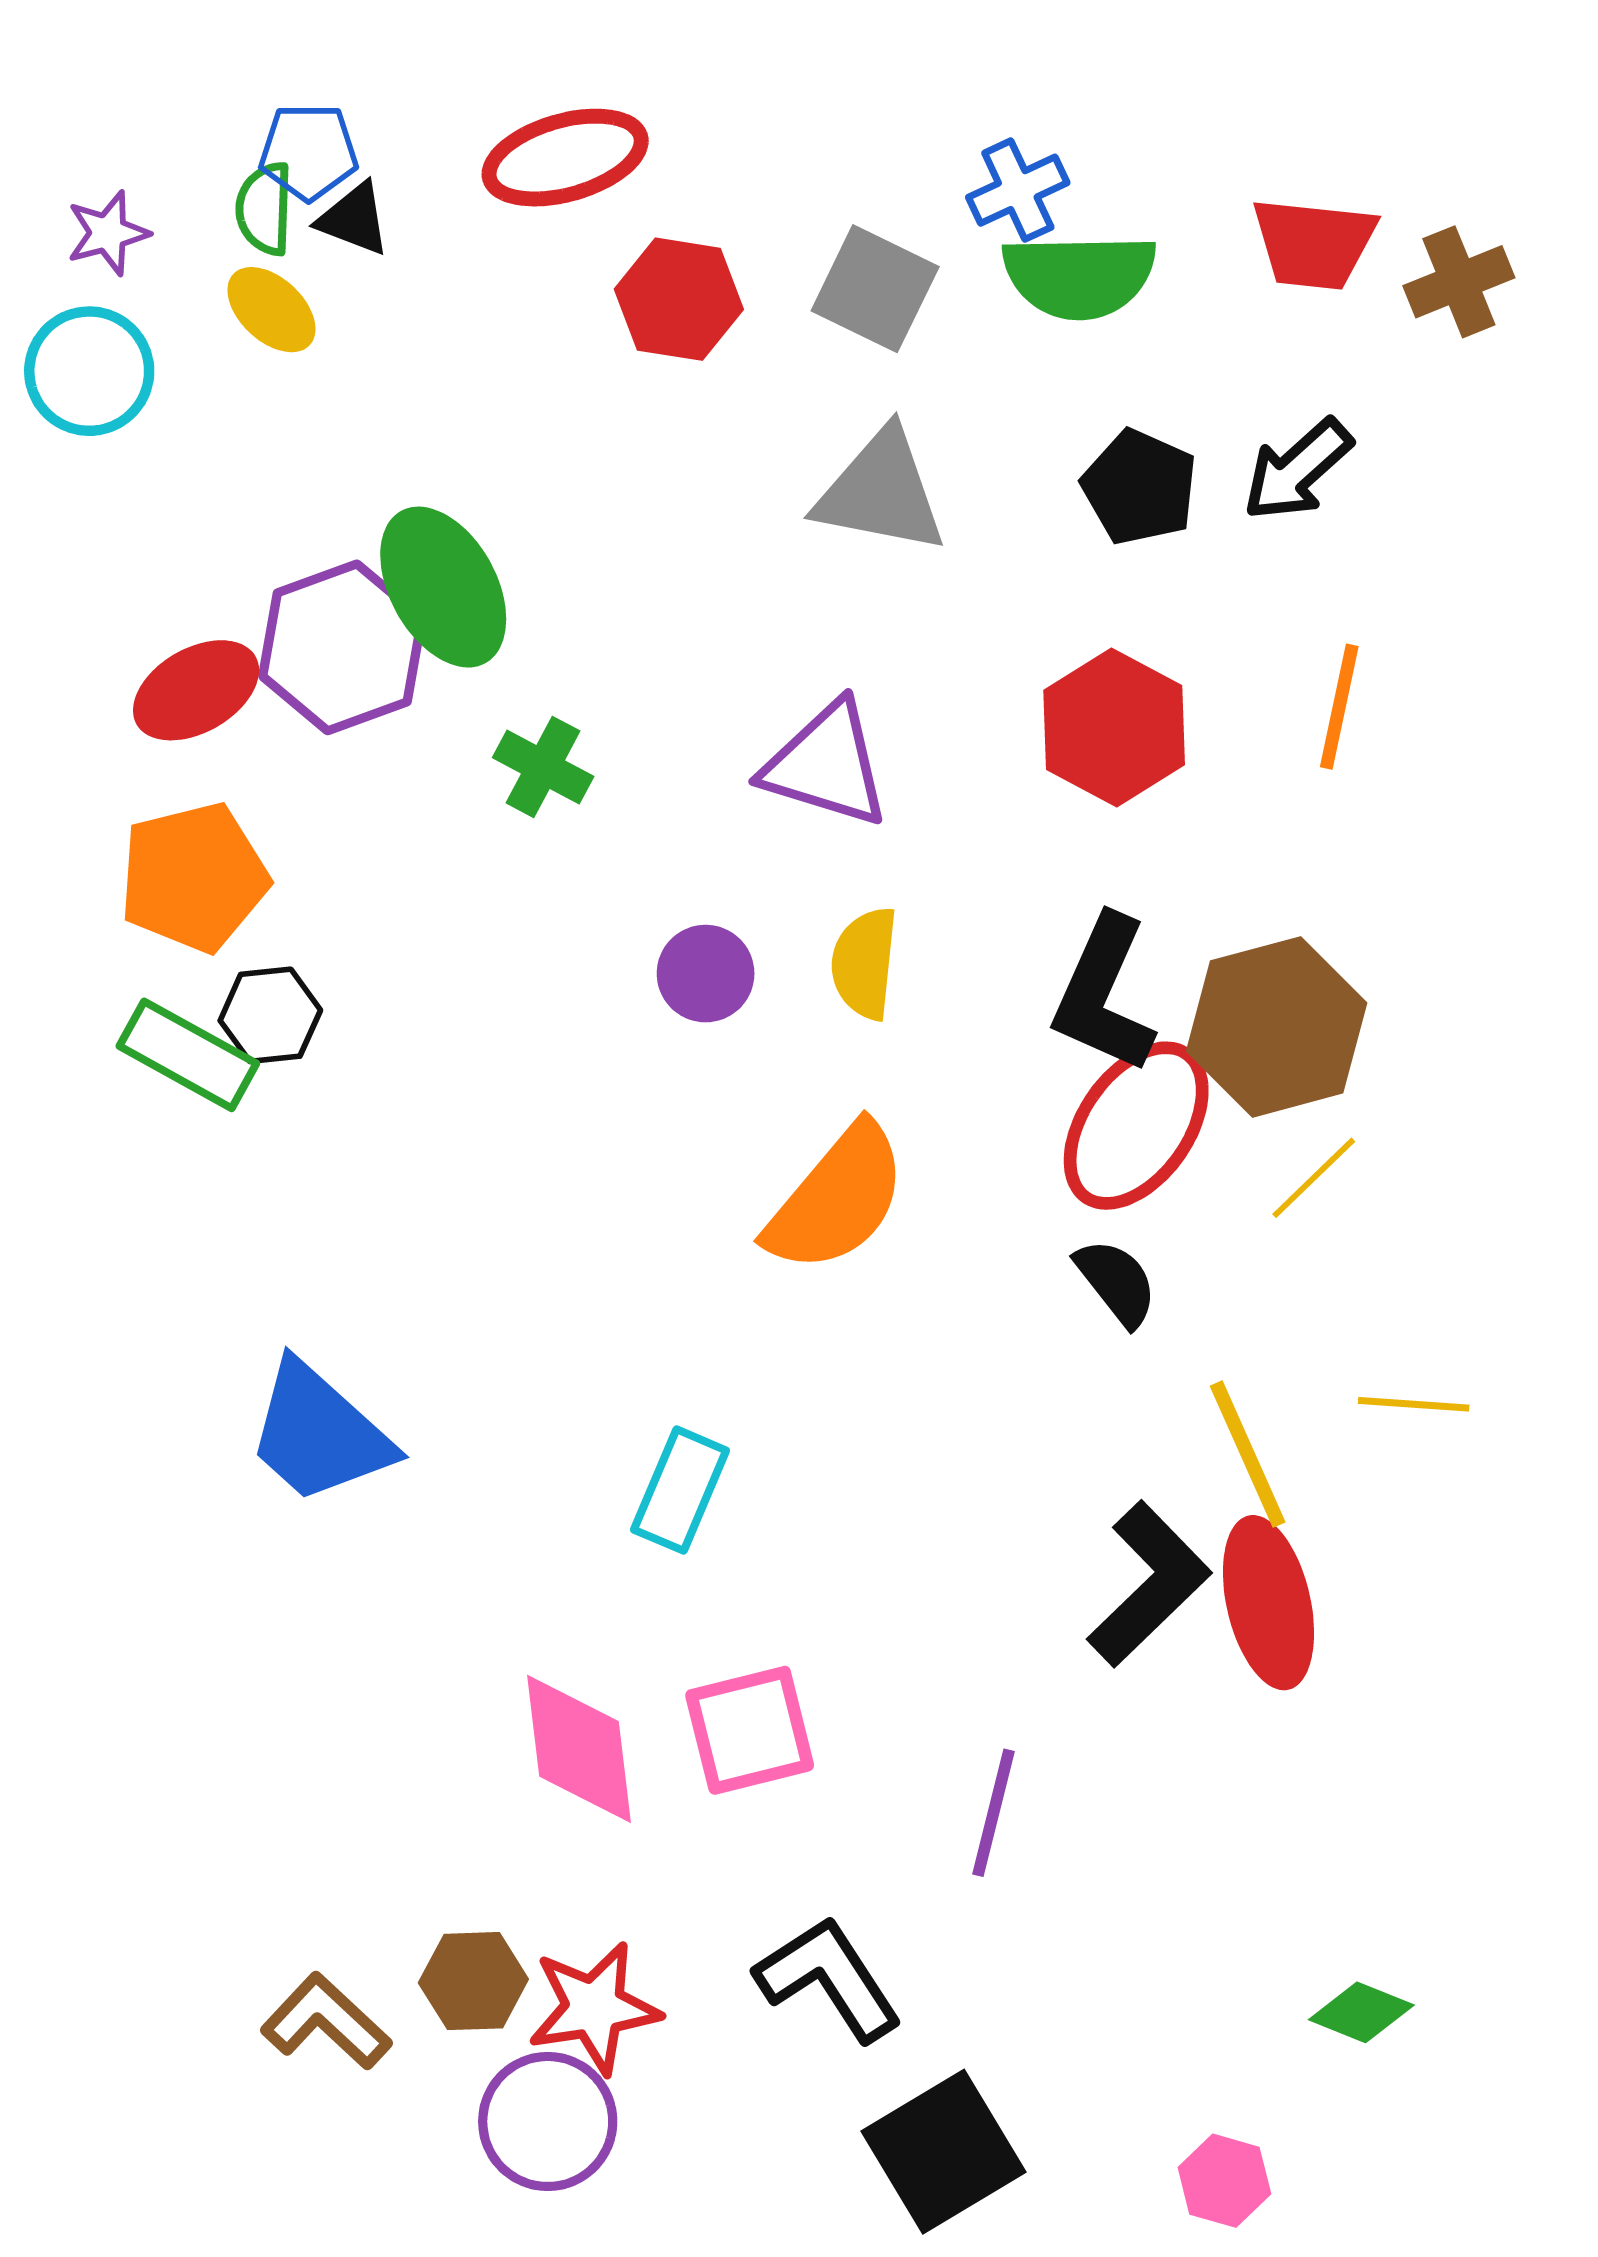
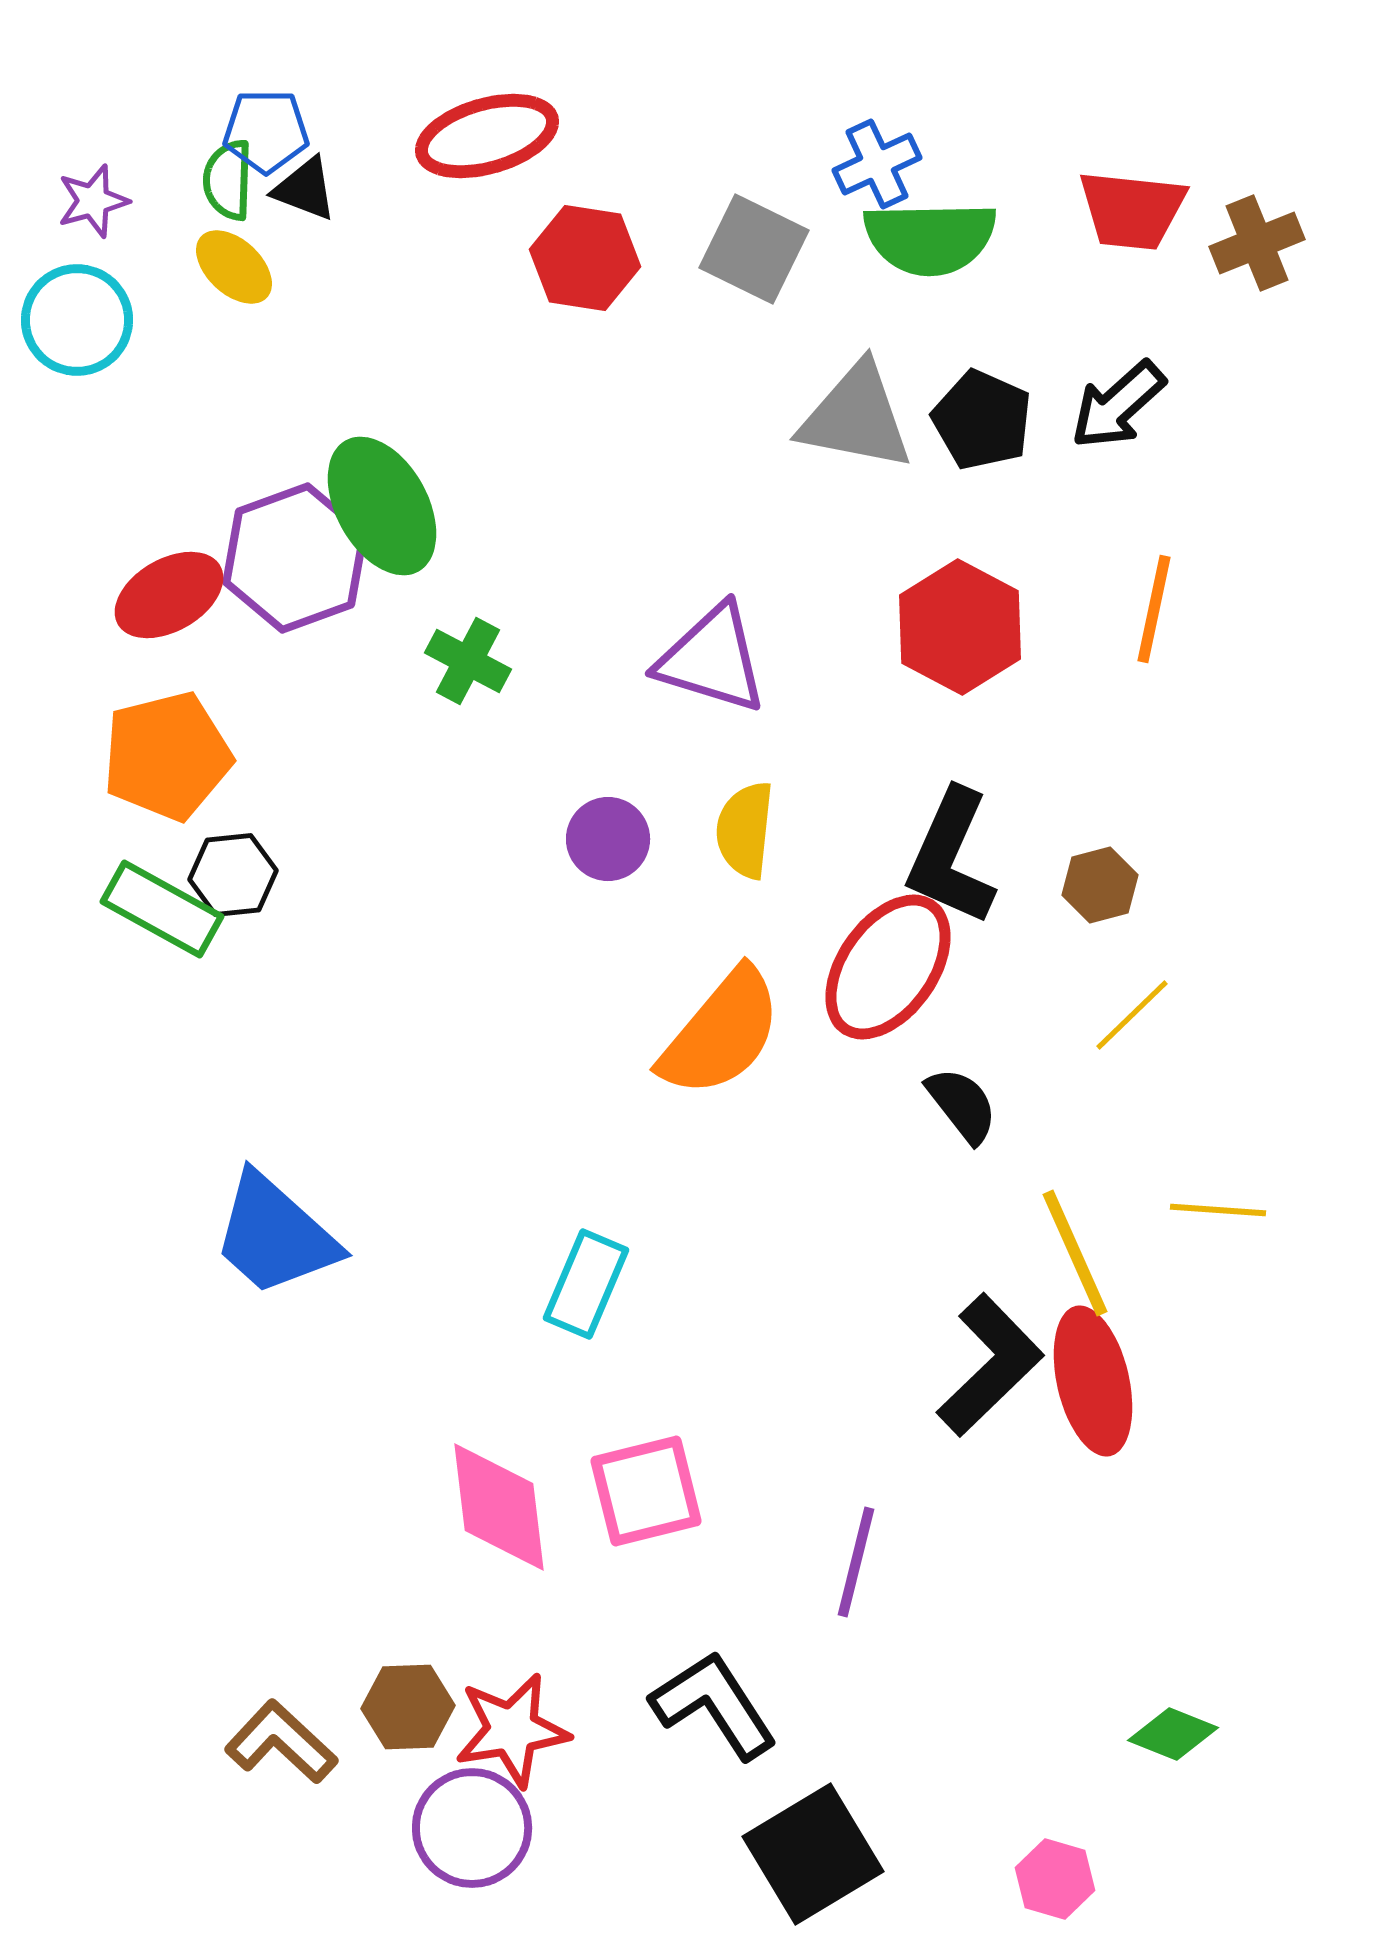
gray triangle: (881, 492) -> (856, 417), moved
brown hexagon: (1277, 1027) -> (1100, 885), size x0.5
red ellipse: (1136, 1126) -> (888, 967), moved

